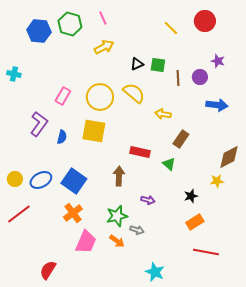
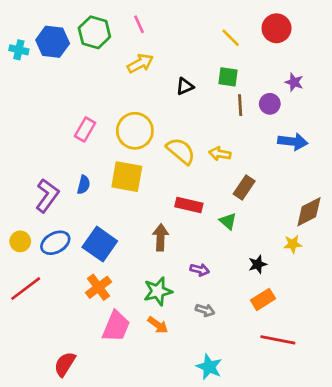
green square: (158, 65) -> (228, 77), moved
cyan cross: (14, 74) -> (19, 50), moved
yellow semicircle: (134, 93) -> (181, 151), moved
purple L-shape: (39, 124) -> (47, 196), moved
gray arrow: (137, 230) -> (205, 310), moved

